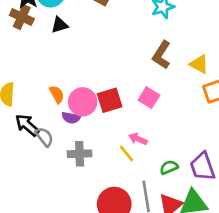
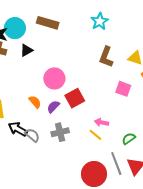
pink square: (149, 98) -> (123, 89), moved
pink circle: (83, 102) -> (54, 78), moved
purple semicircle: (71, 118) -> (53, 107), moved, turned 136
gray cross: (80, 154) -> (60, 132), moved

